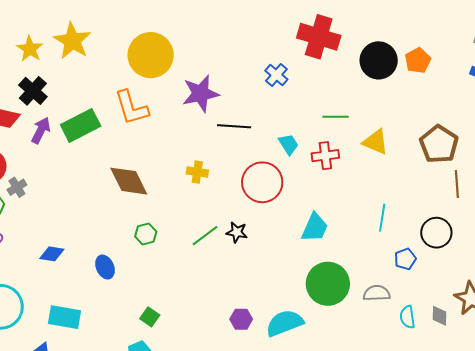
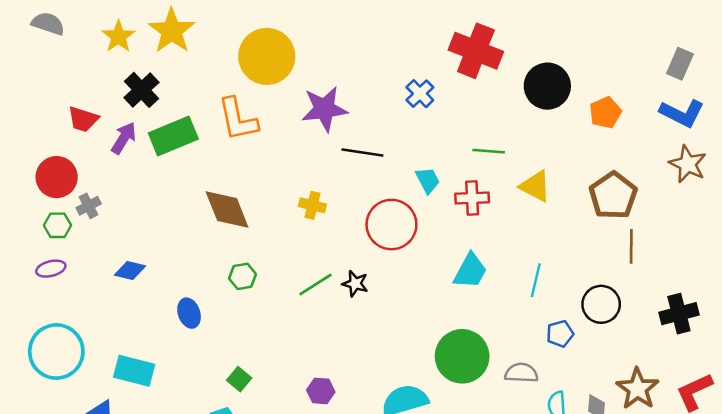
orange pentagon: (418, 61) -> (605, 113), moved
black cross: (33, 91) -> (141, 90), moved
cyan trapezoid: (315, 228) -> (470, 271), moved
blue diamond: (52, 254) -> (130, 270), moved
purple hexagon: (241, 319) -> (321, 391), moved

